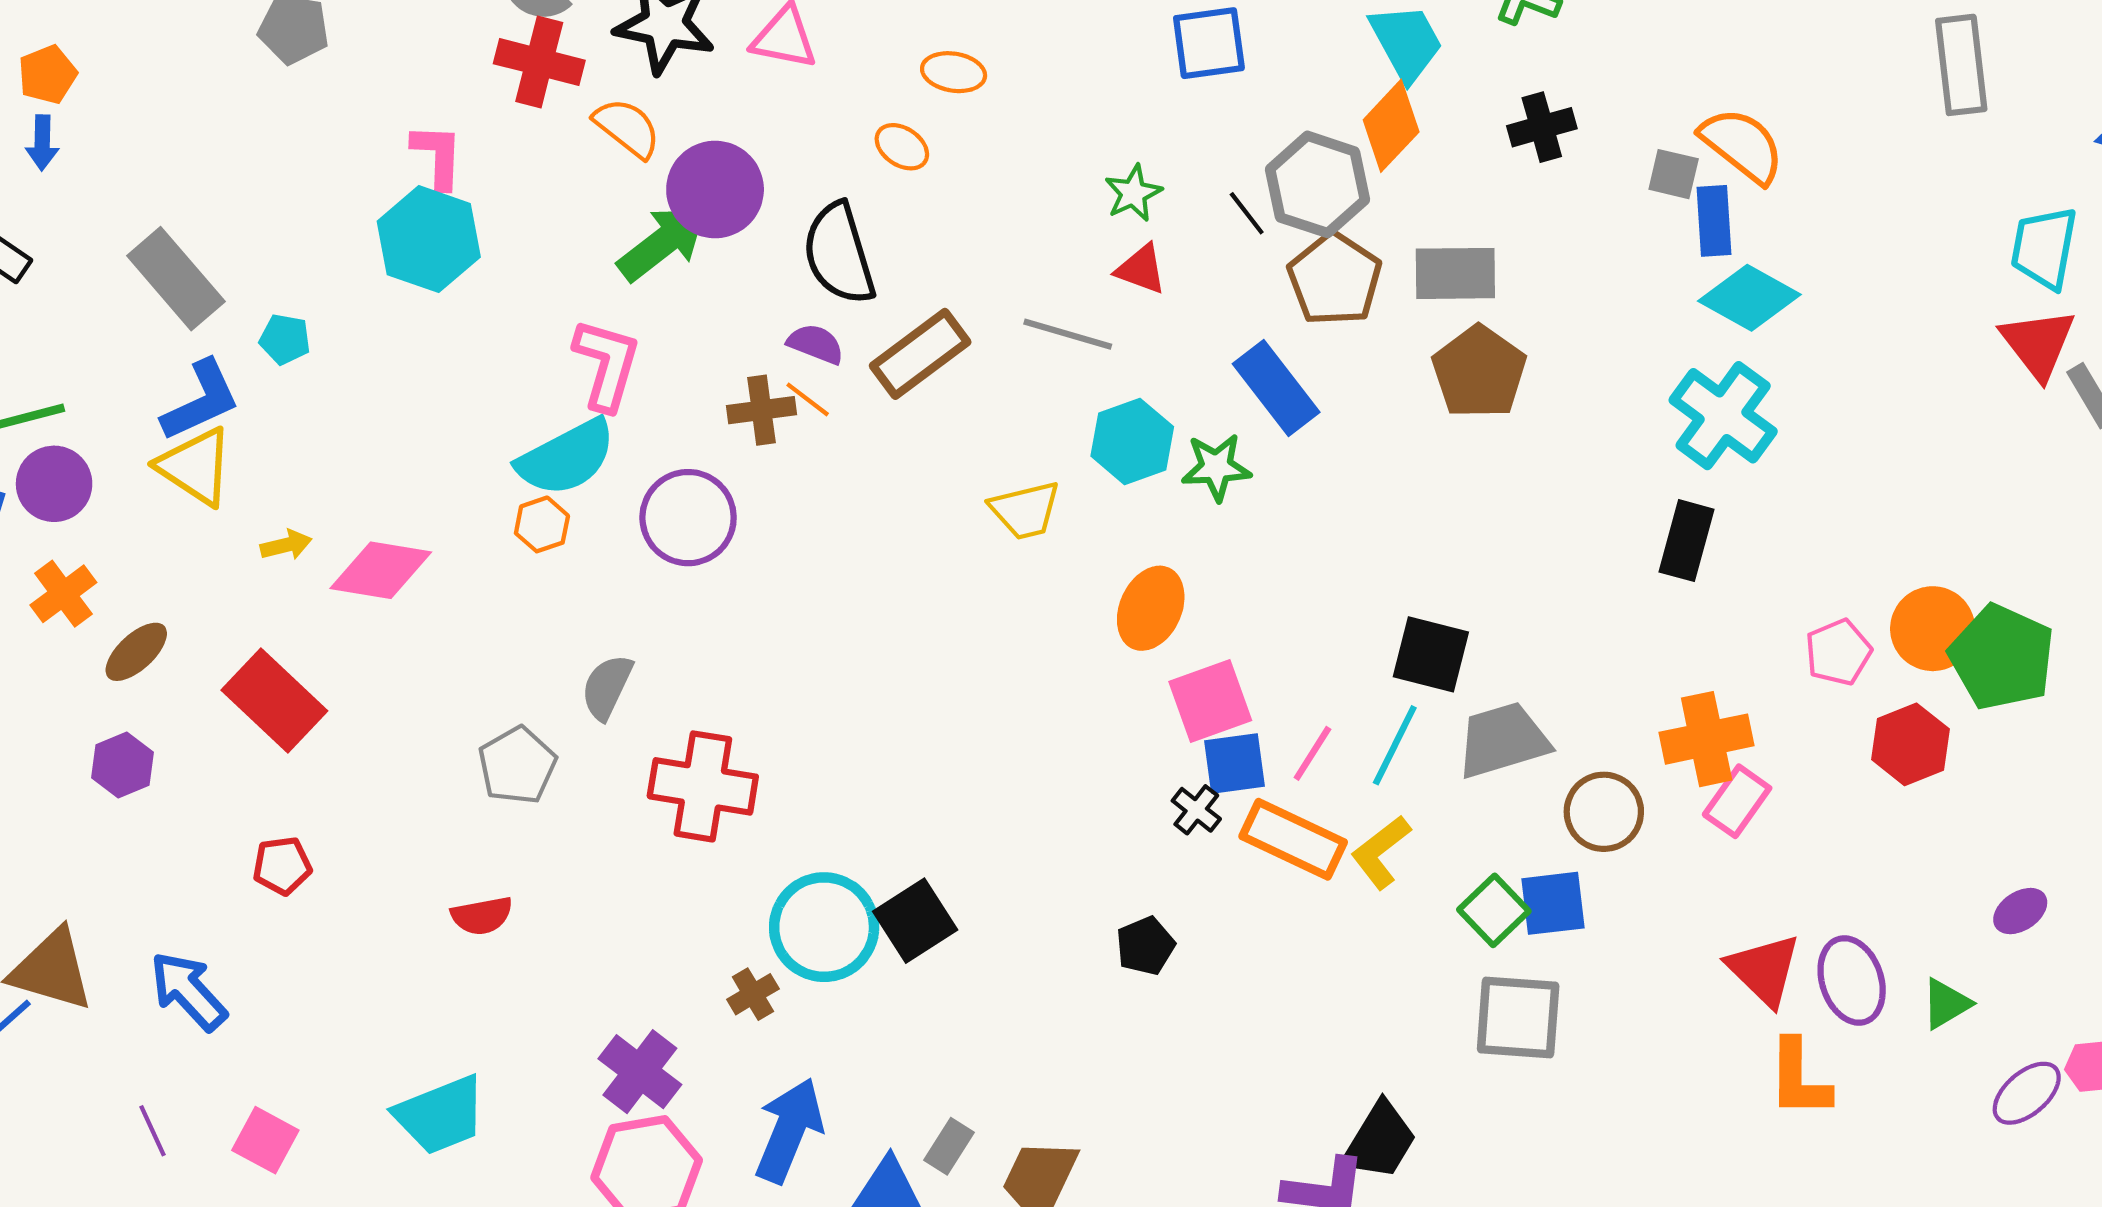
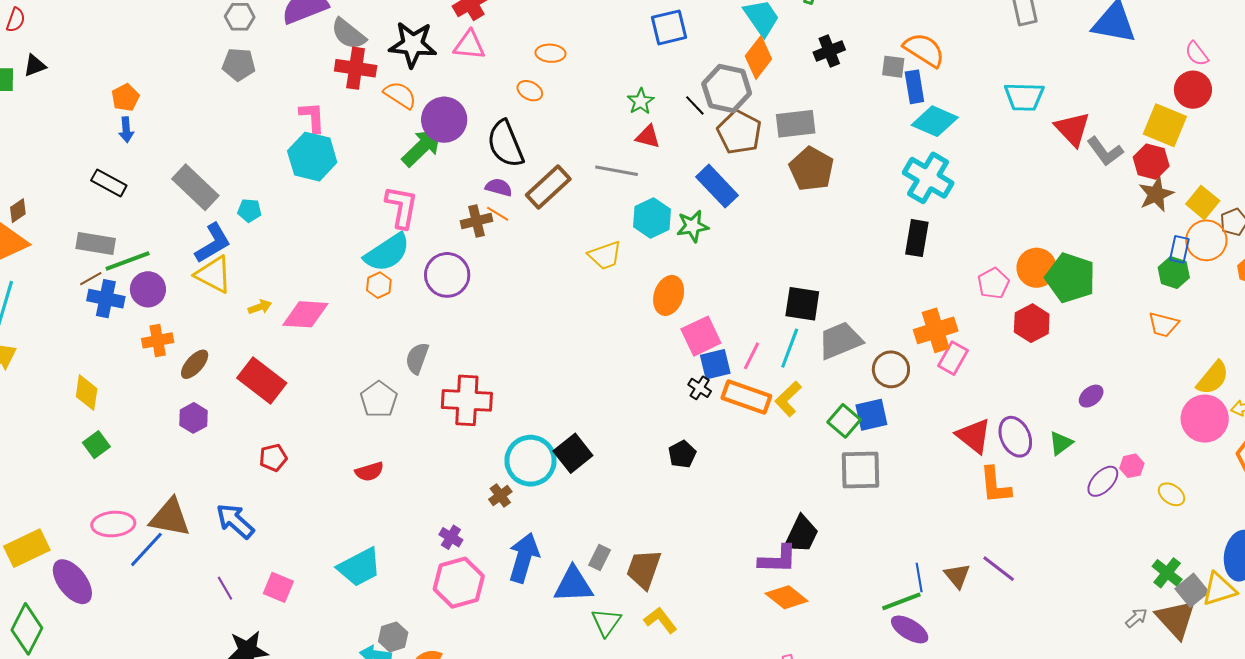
cyan trapezoid: (2044, 248) -> (1024, 97), moved, turned -93
orange cross: (63, 594) -> (158, 340), turned 32
purple cross: (640, 1072) -> (451, 537), size x0.6

